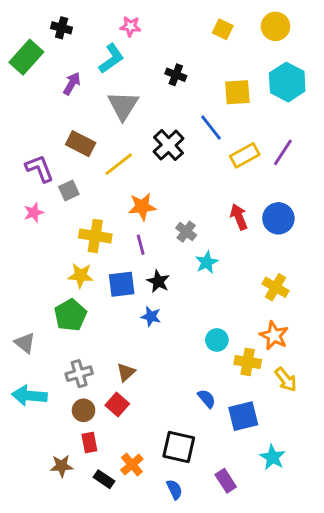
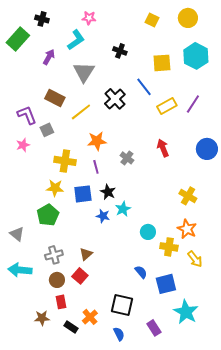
blue circle: (278, 218) -> (207, 149), moved
cyan star: (207, 262) -> (123, 209), moved
cyan star: (273, 457) -> (186, 312), size x1.4

